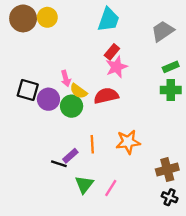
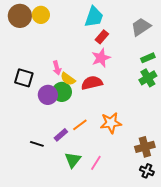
red rectangle: (112, 52) -> (102, 37), moved
green cross: (171, 90) -> (148, 78), turned -30
purple circle: (48, 99) -> (48, 95), moved
orange line: (92, 144) -> (80, 125), turned 56
black line: (59, 164) -> (37, 144), moved

